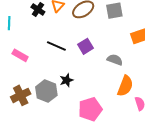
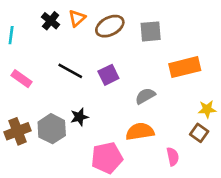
gray semicircle: (115, 60) -> (145, 96), turned -56
orange semicircle: (125, 86) -> (140, 131), moved, turned -125

